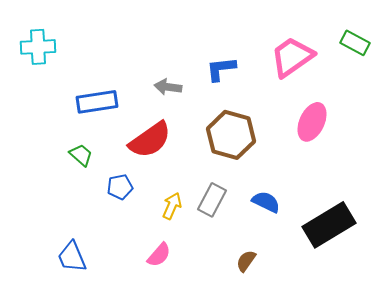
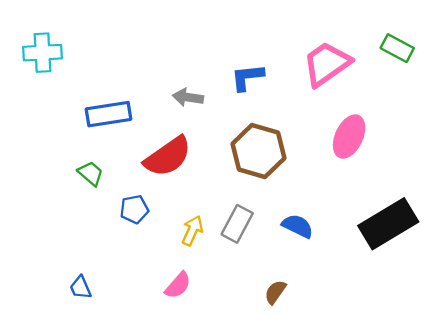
black rectangle: (329, 225) -> (388, 224), moved
blue trapezoid: (72, 257) -> (81, 288), size x0.7

